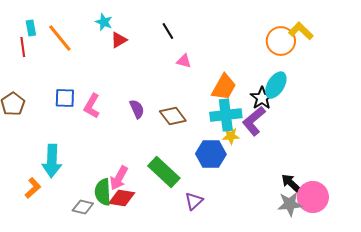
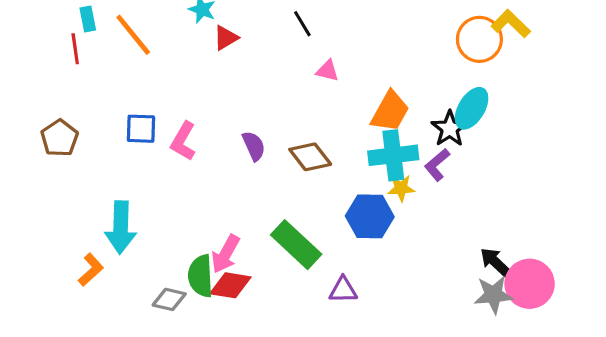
purple L-shape: (254, 121) -> (437, 165), size x0.7
purple triangle: (194, 201) -> (343, 290), turned 42

